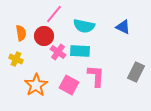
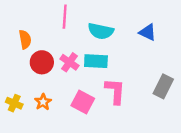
pink line: (54, 14) -> (65, 17), turned -36
red circle: (44, 36) -> (42, 62), moved
yellow cross: (16, 59) -> (14, 103), moved
orange star: (36, 85) -> (43, 102), size x0.6

